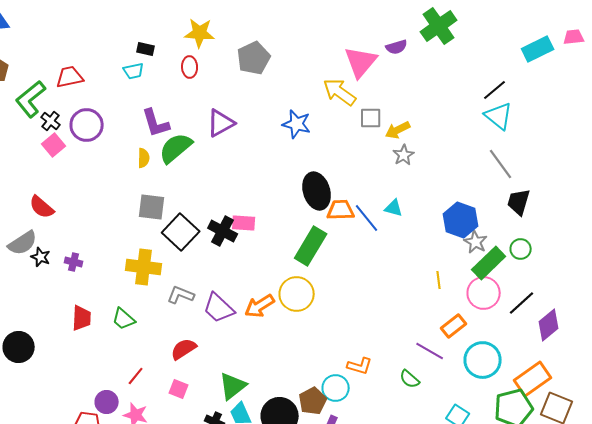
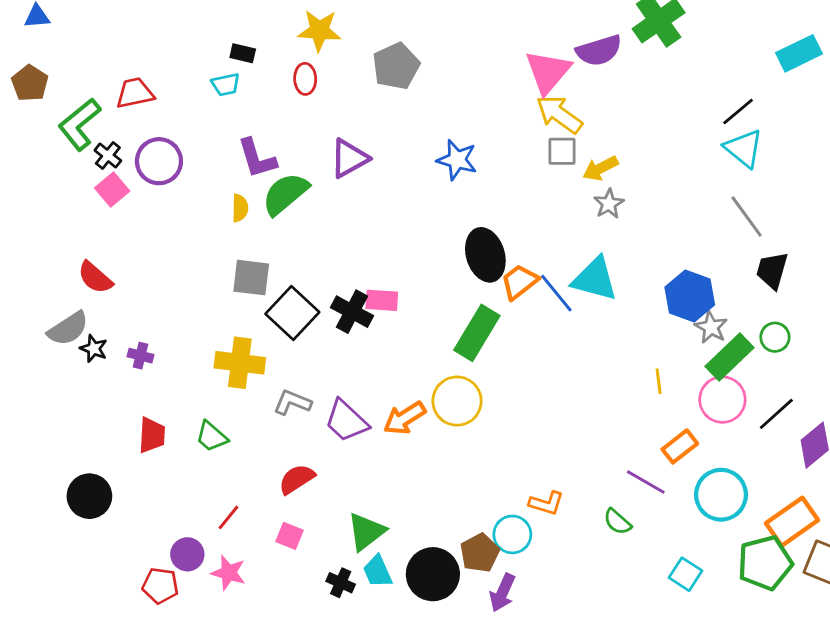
purple semicircle: (397, 47) -> (599, 50), size x1.5
yellow arrow: (340, 92) -> (559, 114), moved
cyan triangle: (394, 208) -> (595, 279), size x1.8
orange trapezoid: (341, 210) -> (519, 282), turned -36
black circle: (19, 347) -> (89, 496), moved

